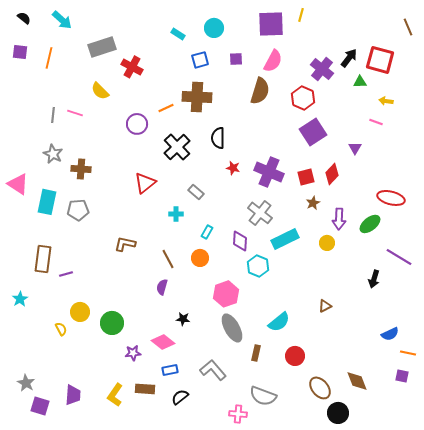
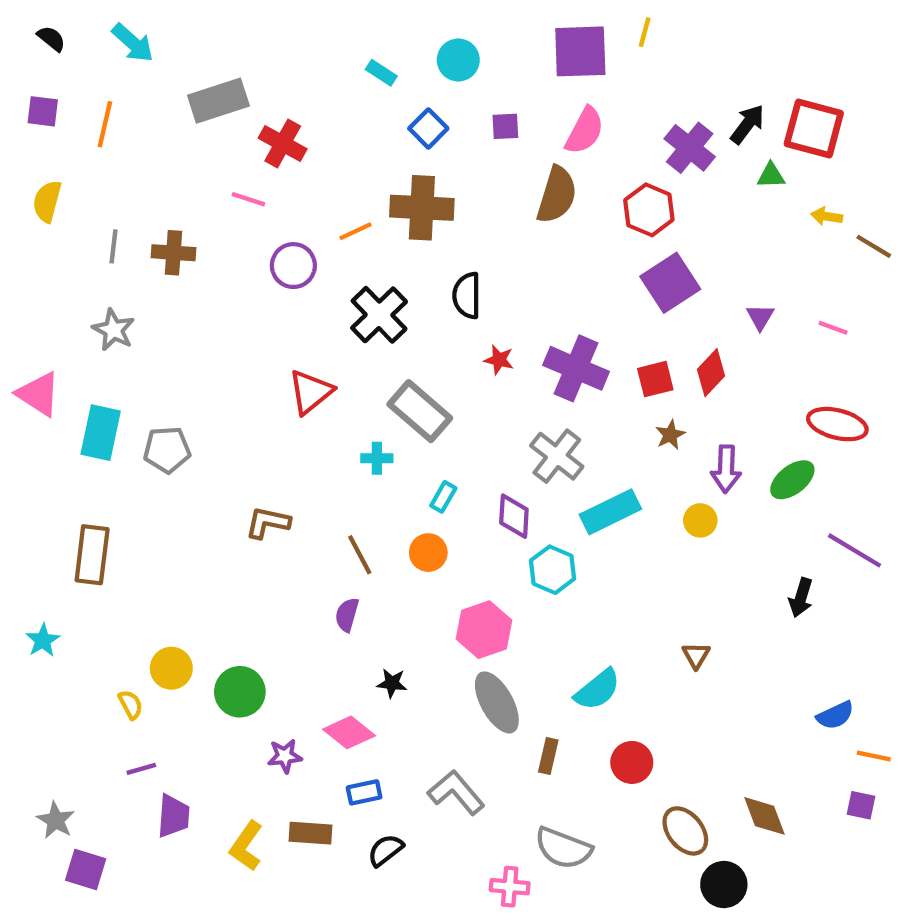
brown line: (408, 27) -> (874, 246), moved, turned -36
blue square: (200, 60) -> (428, 128), turned -30
yellow semicircle: (100, 91) -> (47, 201), moved, turned 60
pink line: (75, 113) -> (248, 199), moved
pink line: (376, 122) -> (833, 328), moved
brown cross: (81, 169) -> (173, 253), moved
gray rectangle: (196, 192) -> (420, 411), size x1.8
purple line: (66, 274) -> (141, 769), moved
brown triangle: (325, 306) -> (696, 655), turned -32
purple trapezoid: (73, 395) -> (173, 816), moved

